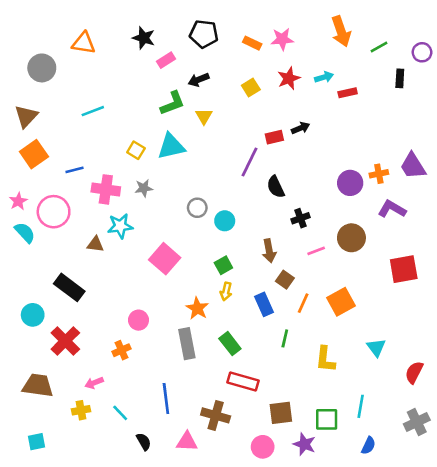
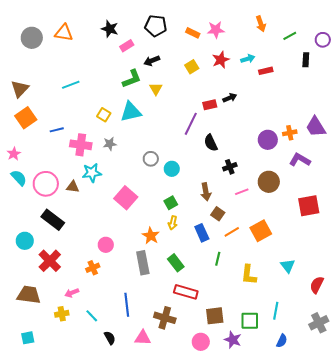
orange arrow: (341, 31) -> (261, 24), size x0.7
gray circle: (42, 68) -> (32, 38), moved
pink circle: (54, 212) -> (46, 184), moved
orange line: (303, 303) -> (232, 232), turned 35

